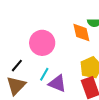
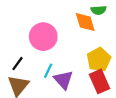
purple triangle: (57, 83) -> (63, 80), turned 30

